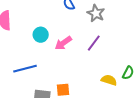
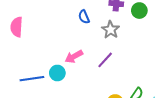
cyan circle: (41, 35) -> (57, 73), moved

